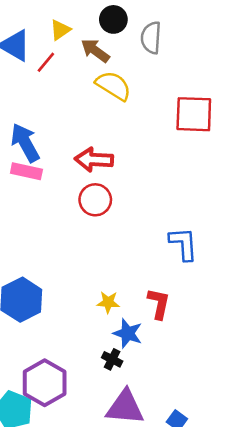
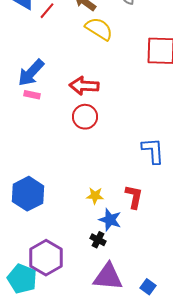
blue arrow: (25, 143) -> (31, 73), turned -108
pink rectangle: (26, 171) -> (32, 95), size x0.7

